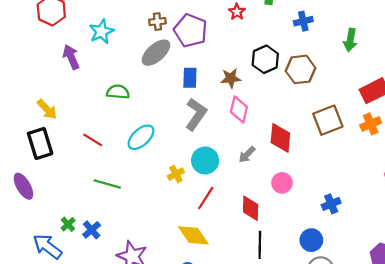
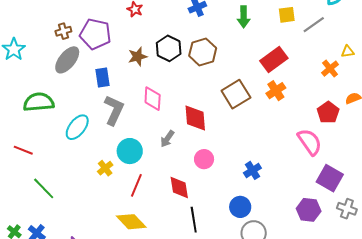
brown star: (231, 78) -> (138, 57), moved
green semicircle: (118, 92) -> (39, 102), size x1.4
cyan ellipse: (141, 137) -> (77, 127), moved
green line: (107, 184) -> (44, 188), turned 40

